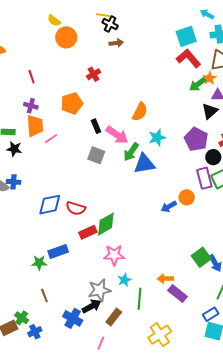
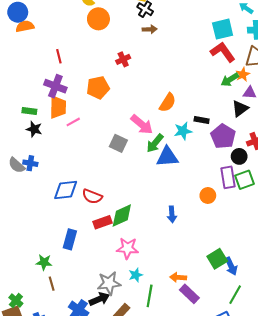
purple cross: (31, 106) -> (55, 86), size x1.5
black rectangle: (96, 126) -> (202, 120), moved, turned -64
blue arrow: (169, 207) -> (172, 214), moved, turned -70
blue rectangle: (58, 251) -> (70, 239), turned -60
green star: (39, 263) -> (44, 262), moved
green cross: (22, 318) -> (16, 301), moved

